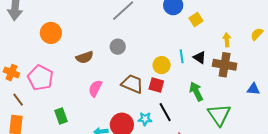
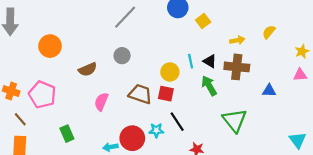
yellow arrow: (227, 40) -> (237, 40), turned 88
green arrow: (196, 91) -> (209, 86), moved

